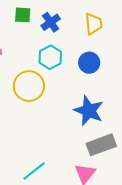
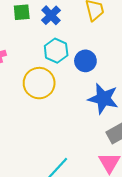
blue circle: (89, 63) -> (85, 61), moved

